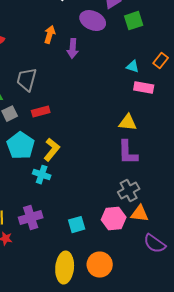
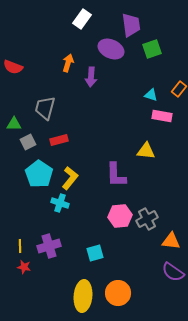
purple L-shape: (128, 153) -> (116, 175), moved
orange triangle: (140, 214) -> (171, 241), moved
pink hexagon: (114, 219) -> (120, 216), moved

